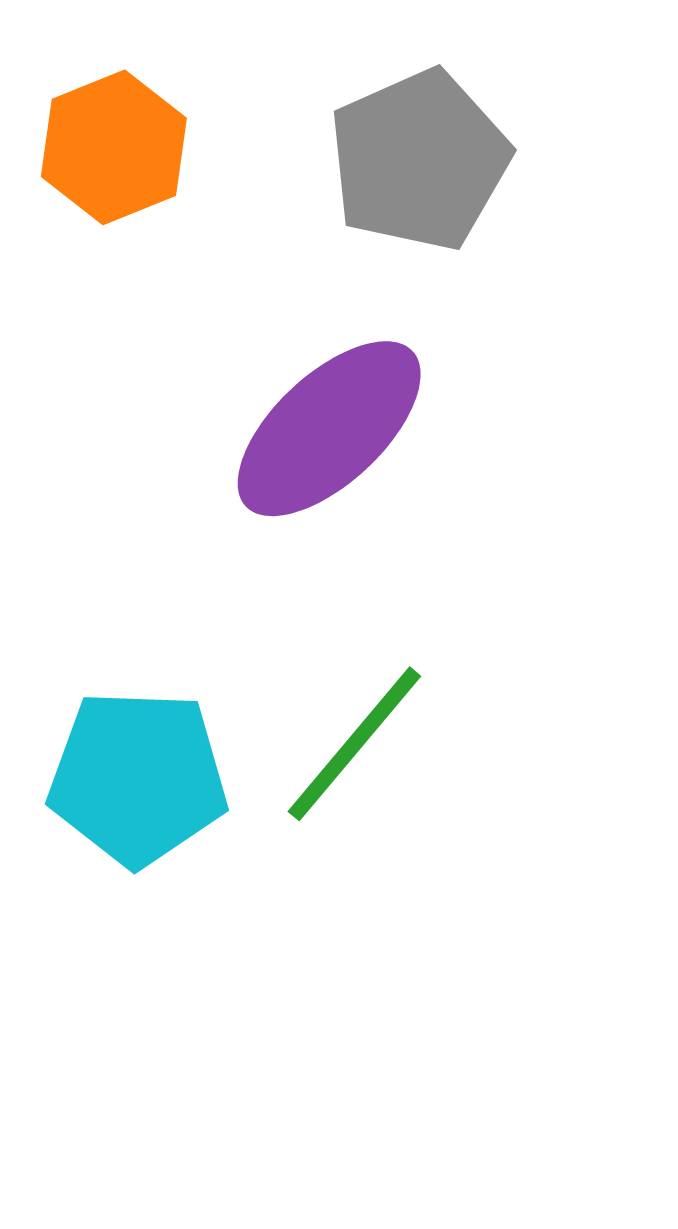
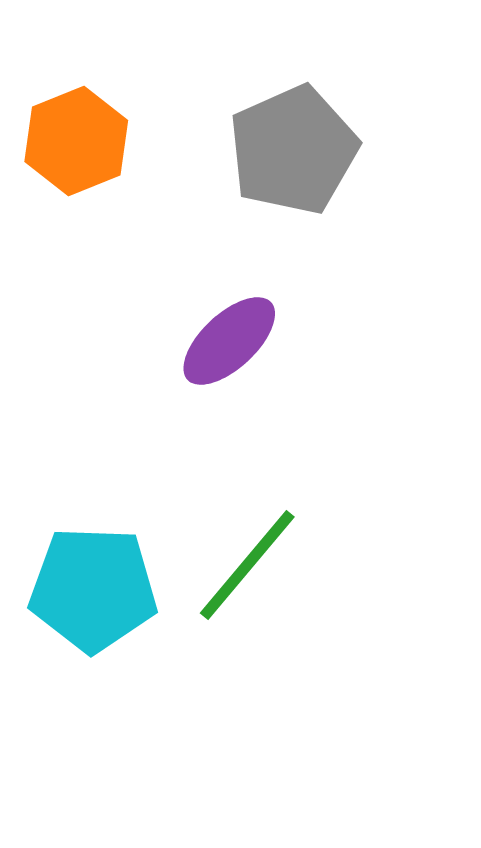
purple ellipse: (329, 429) -> (229, 341), size x0.7

